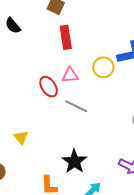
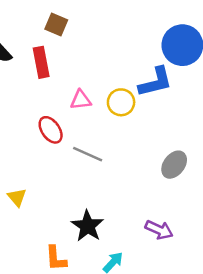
red rectangle: (66, 37) -> (41, 62), moved
pink triangle: (70, 75) -> (81, 100), moved

